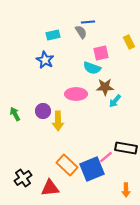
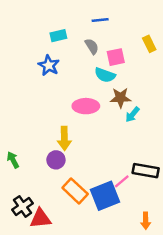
gray semicircle: (81, 32) -> (92, 46), moved
purple circle: (43, 111) -> (56, 160), moved
green arrow: (15, 114) -> (13, 160), moved
red triangle: (50, 188) -> (40, 218), moved

